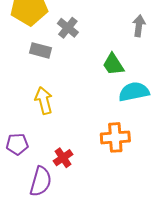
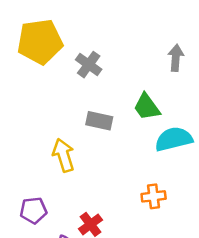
gray rectangle: (41, 50) -> (99, 121), moved
orange cross: (115, 137) -> (154, 196), size x0.7

